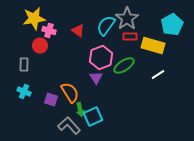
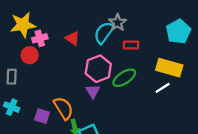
gray star: (127, 19) -> (118, 23), moved, size x0.7
pink cross: (49, 31) -> (40, 38), turned -32
yellow rectangle: (153, 46) -> (169, 68), moved

